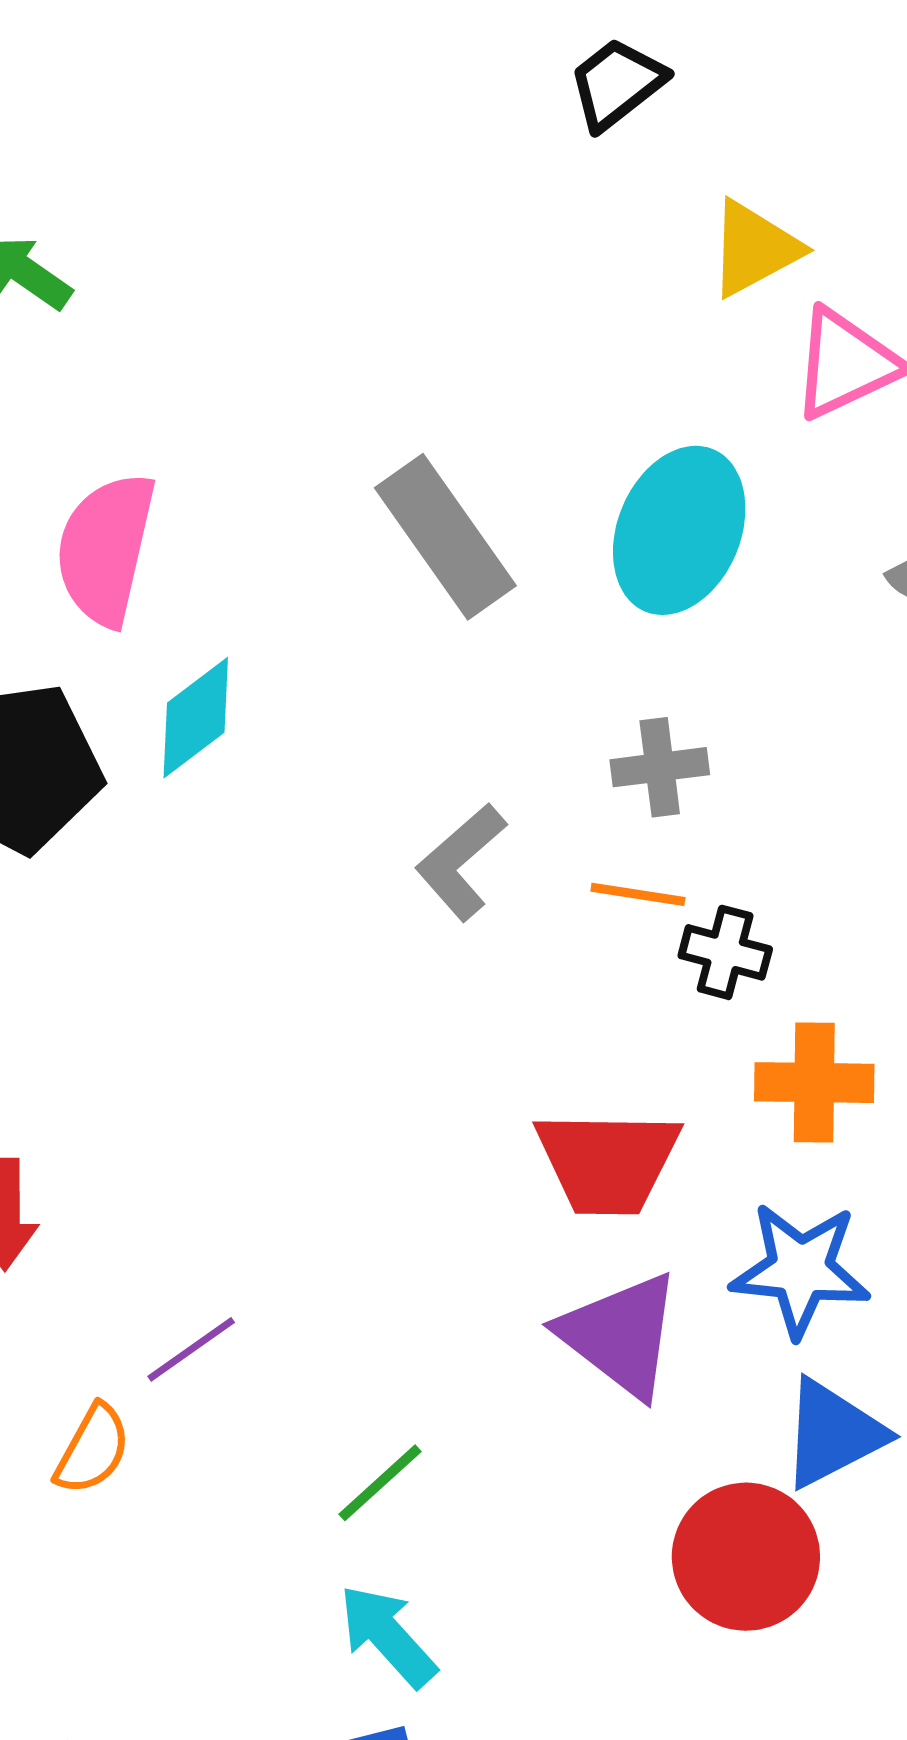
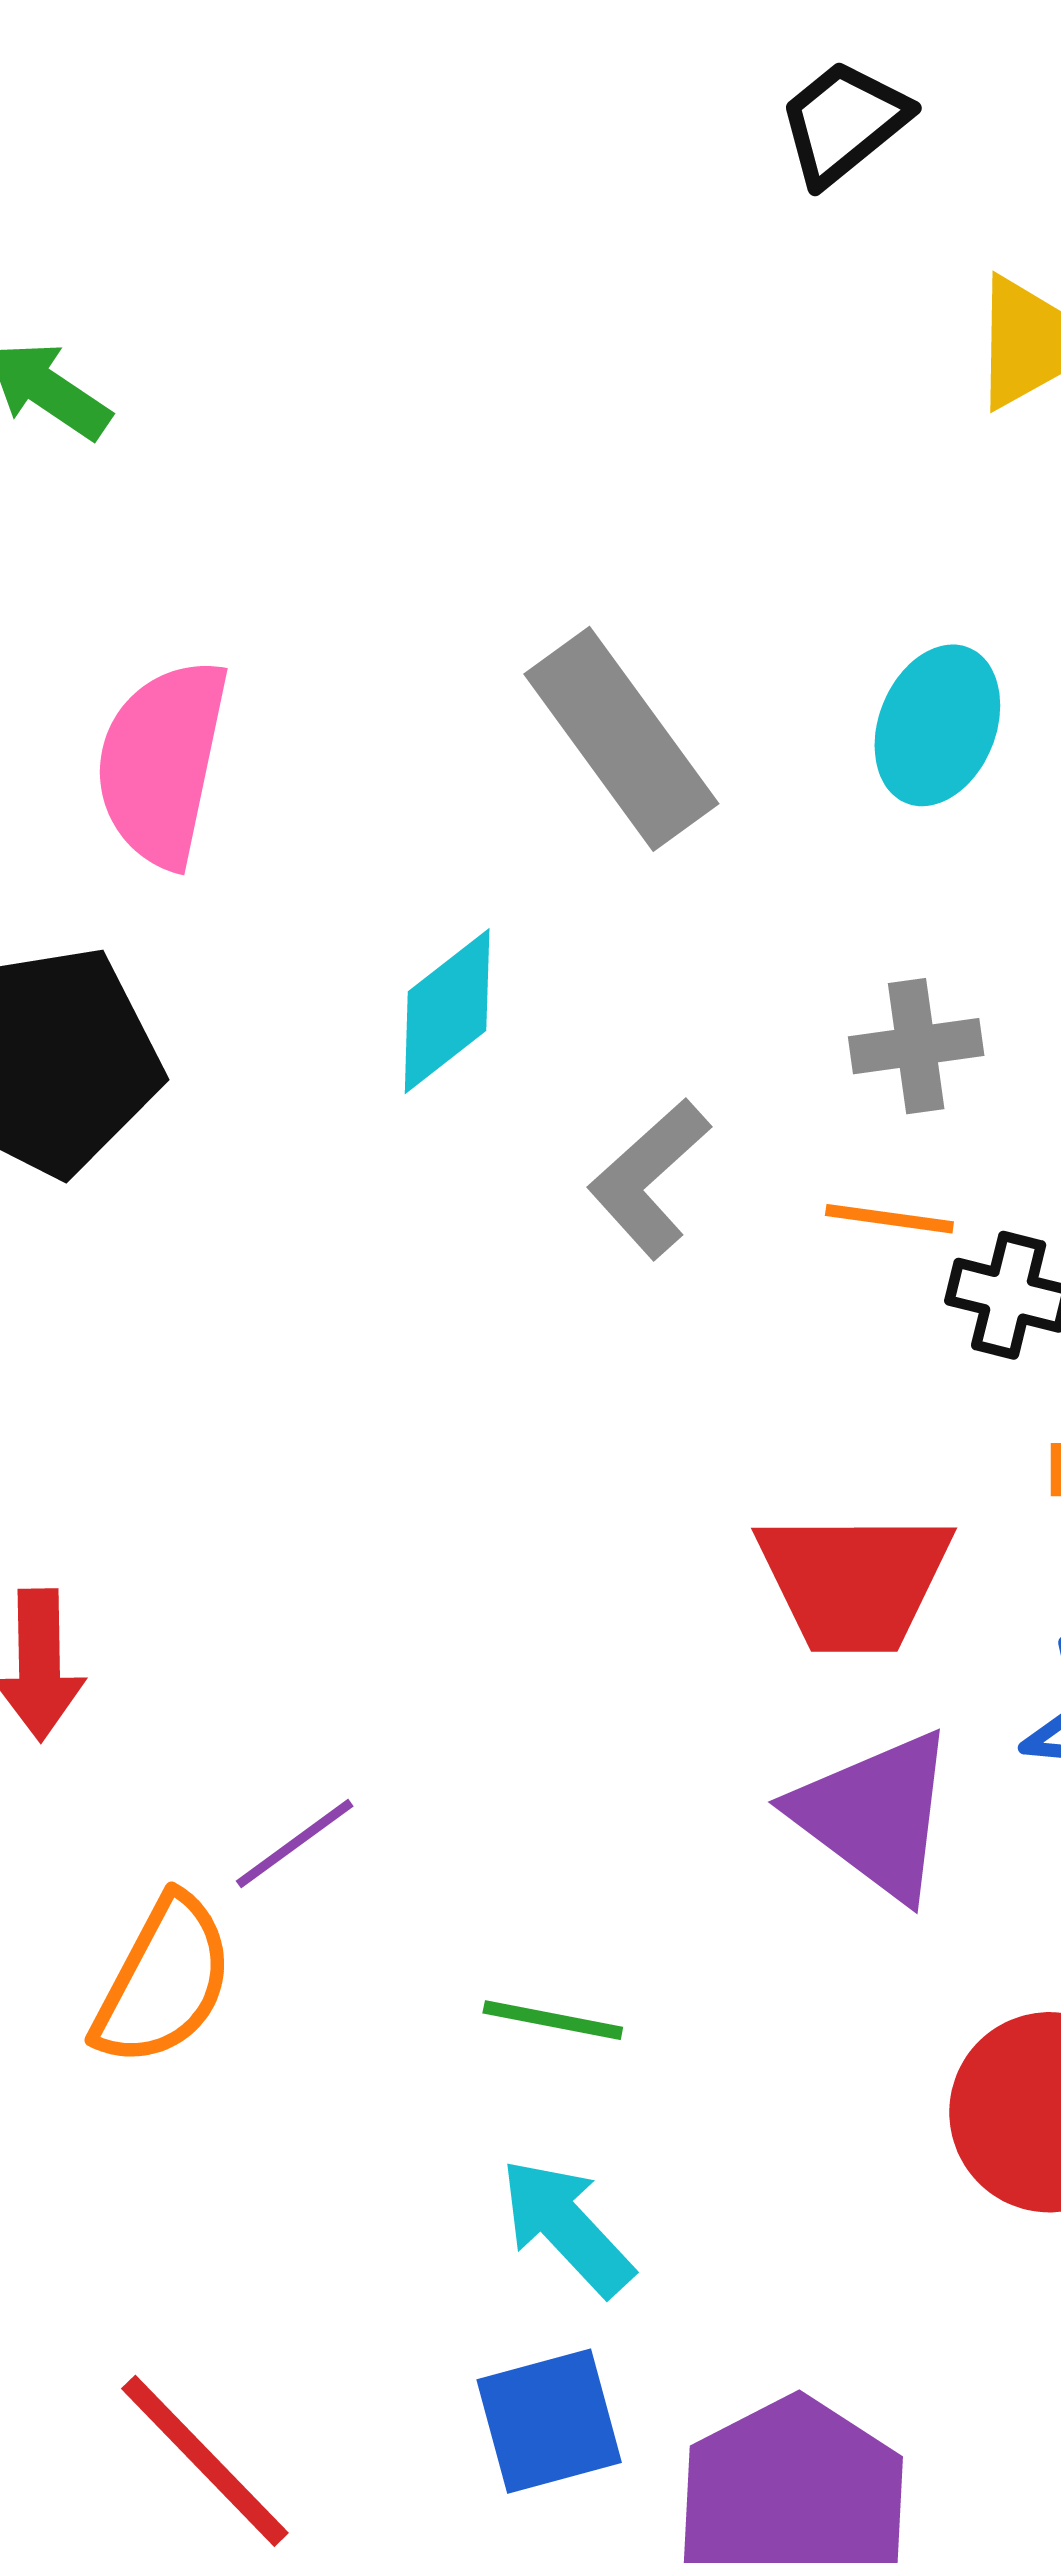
cyan ellipse: (679, 530) -> (937, 725), size x0.7
cyan diamond: (196, 718) -> (447, 1011), moved
orange semicircle: (93, 1449) -> (164, 1981), size x1.4
green line: (380, 1483) -> (553, 2020), turned 54

